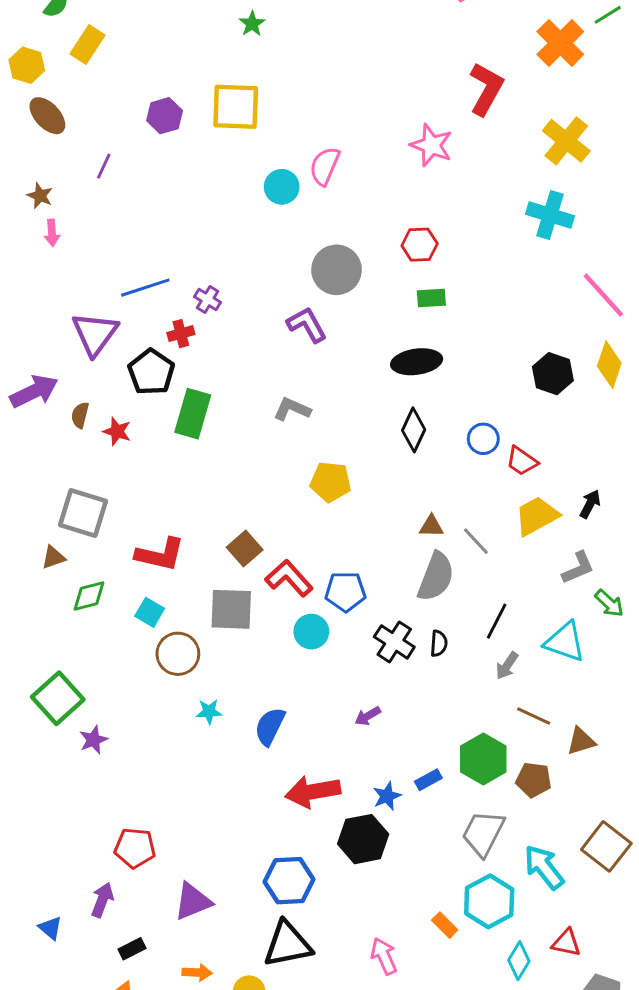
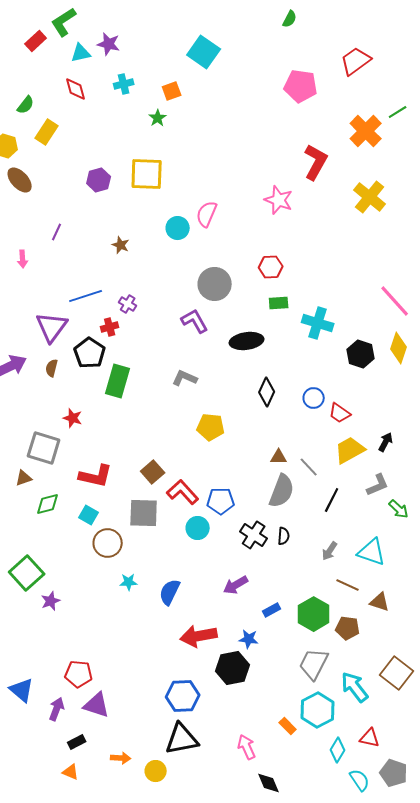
purple line: (104, 166) -> (57, 232), moved
brown star: (40, 196) -> (121, 245), moved
cyan cross: (550, 215) -> (318, 323), moved
black ellipse: (417, 362) -> (247, 341), moved
brown semicircle: (80, 415) -> (52, 368), moved
red star: (117, 431) -> (73, 418), moved
black line: (497, 621) -> (332, 500), moved
cyan triangle: (565, 642) -> (372, 552), moved
purple arrow: (368, 716) -> (236, 585), size x1.4
brown triangle: (581, 741) -> (380, 602), turned 35
blue rectangle: (428, 780) -> (272, 610), moved
blue star: (387, 796) -> (249, 639), turned 30
purple triangle: (193, 901) -> (97, 705), moved, turned 40
blue triangle: (50, 928) -> (22, 690), moved, size x1.5

